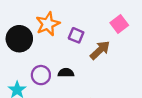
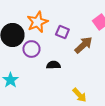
purple circle: (41, 75) -> (31, 49), moved

